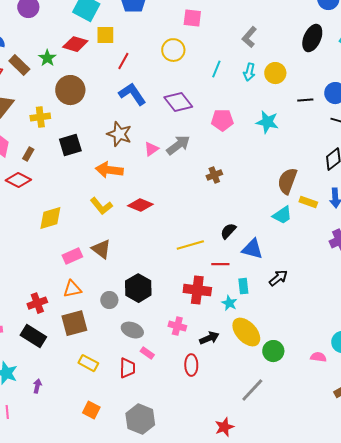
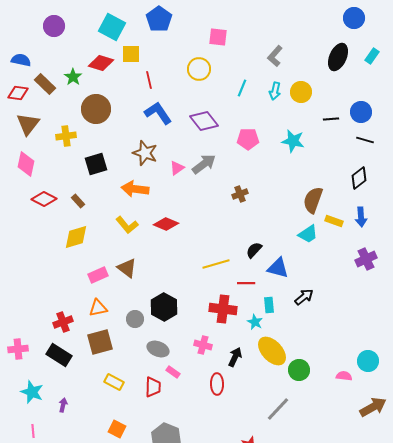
red line: (123, 61) -> (149, 80), turned -42
brown rectangle: (28, 154) -> (78, 201), moved, turned -72
black arrow: (209, 338) -> (235, 357), turned -42

